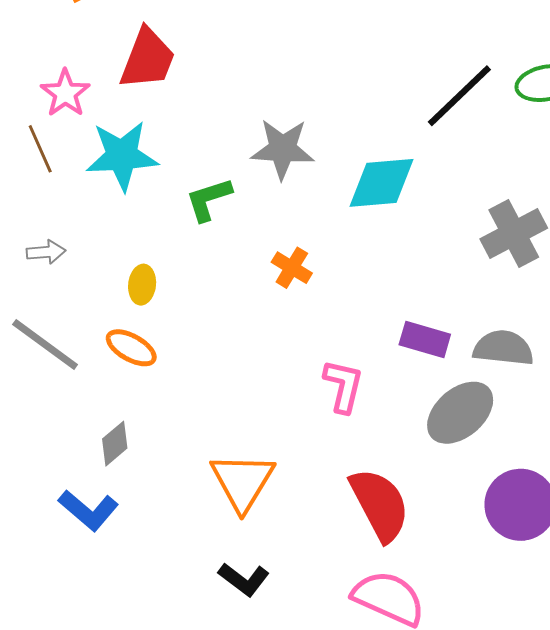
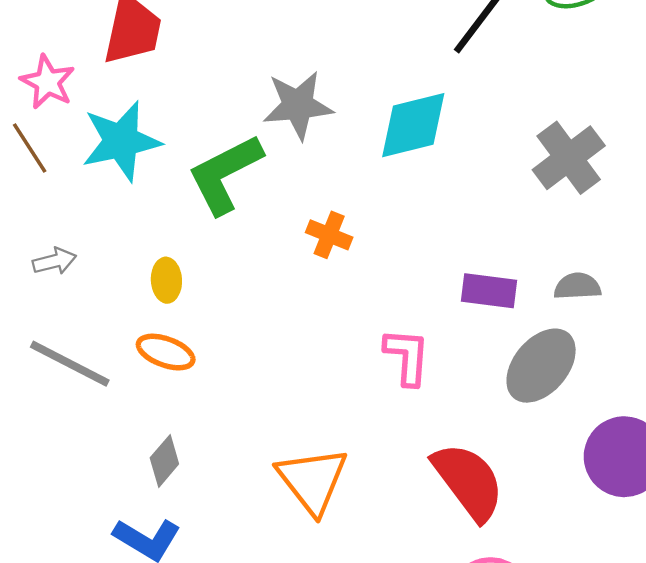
green L-shape: (209, 199) -> (225, 174), size x1.5
gray semicircle: (503, 348) -> (577, 286), size x0.7

